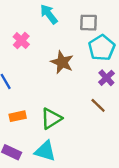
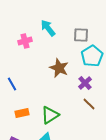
pink cross: (21, 41) -> (25, 41), moved, turned 32
purple cross: (106, 78) -> (85, 83), moved

